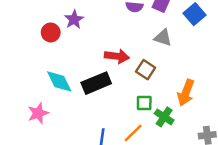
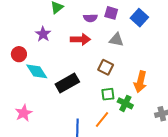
red circle: (51, 32) -> (19, 54), moved
red arrow: (117, 56) -> (80, 39), moved
cyan diamond: (59, 81) -> (37, 71), moved

